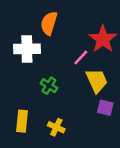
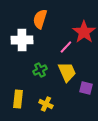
yellow trapezoid: (97, 81) -> (67, 72), moved
green cross: (49, 86) -> (40, 70), turned 32

